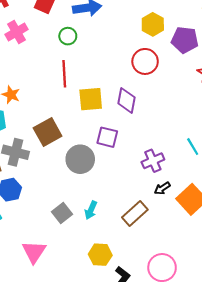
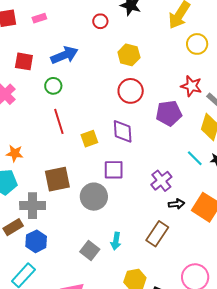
purple pentagon: (185, 40) -> (169, 113), moved
yellow square: (91, 99) -> (89, 139), size x0.7
brown square: (48, 132) -> (57, 179), turned 32
black arrow: (162, 188) -> (177, 204), turned -140

